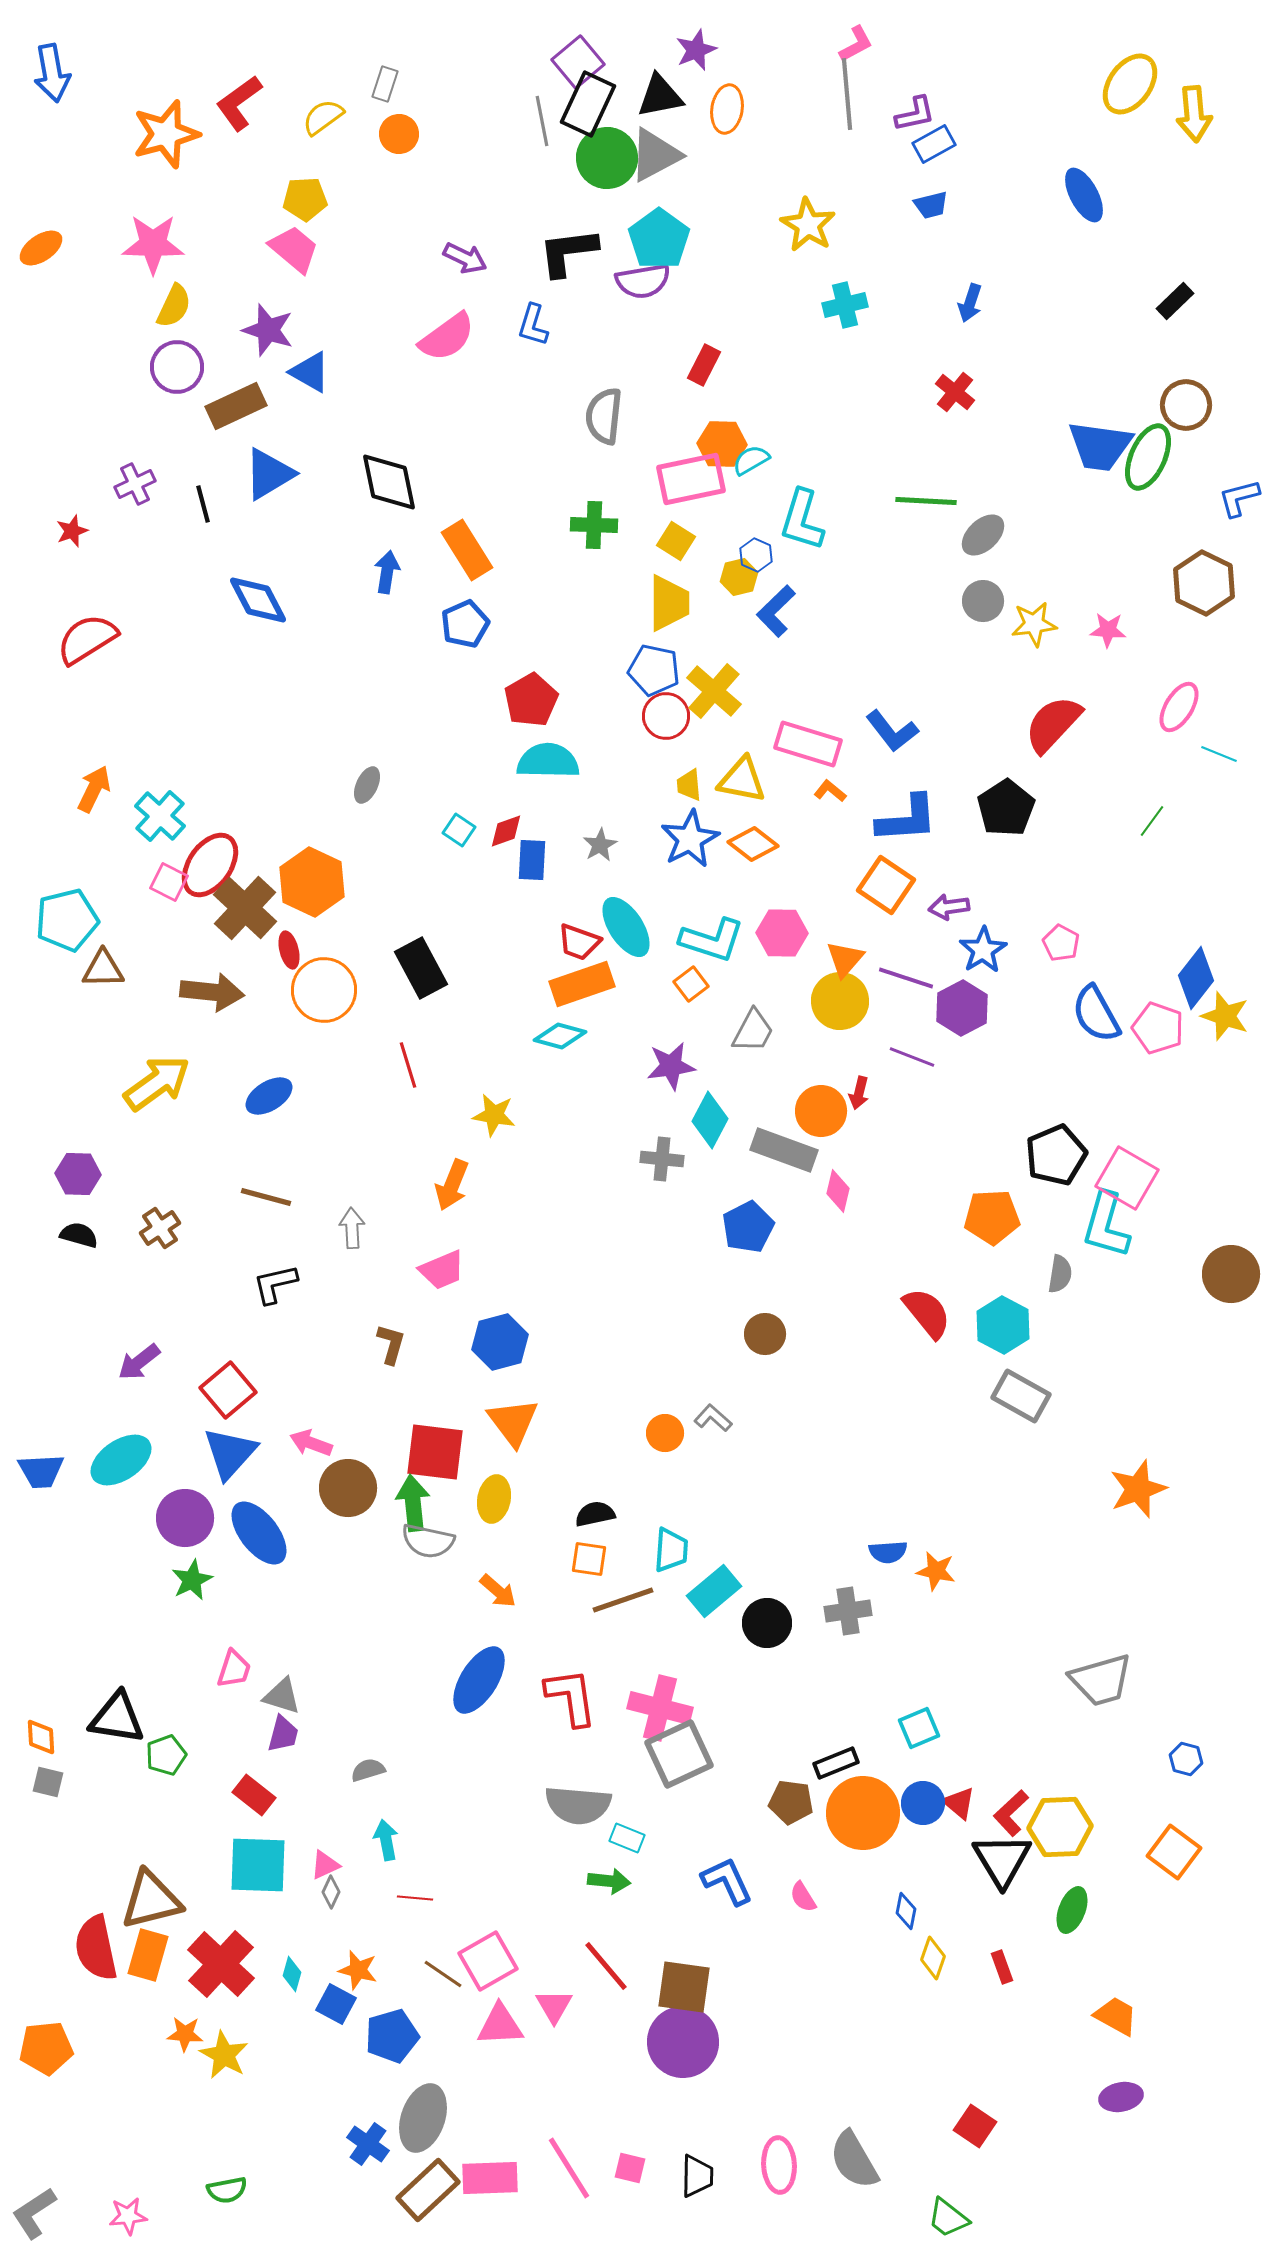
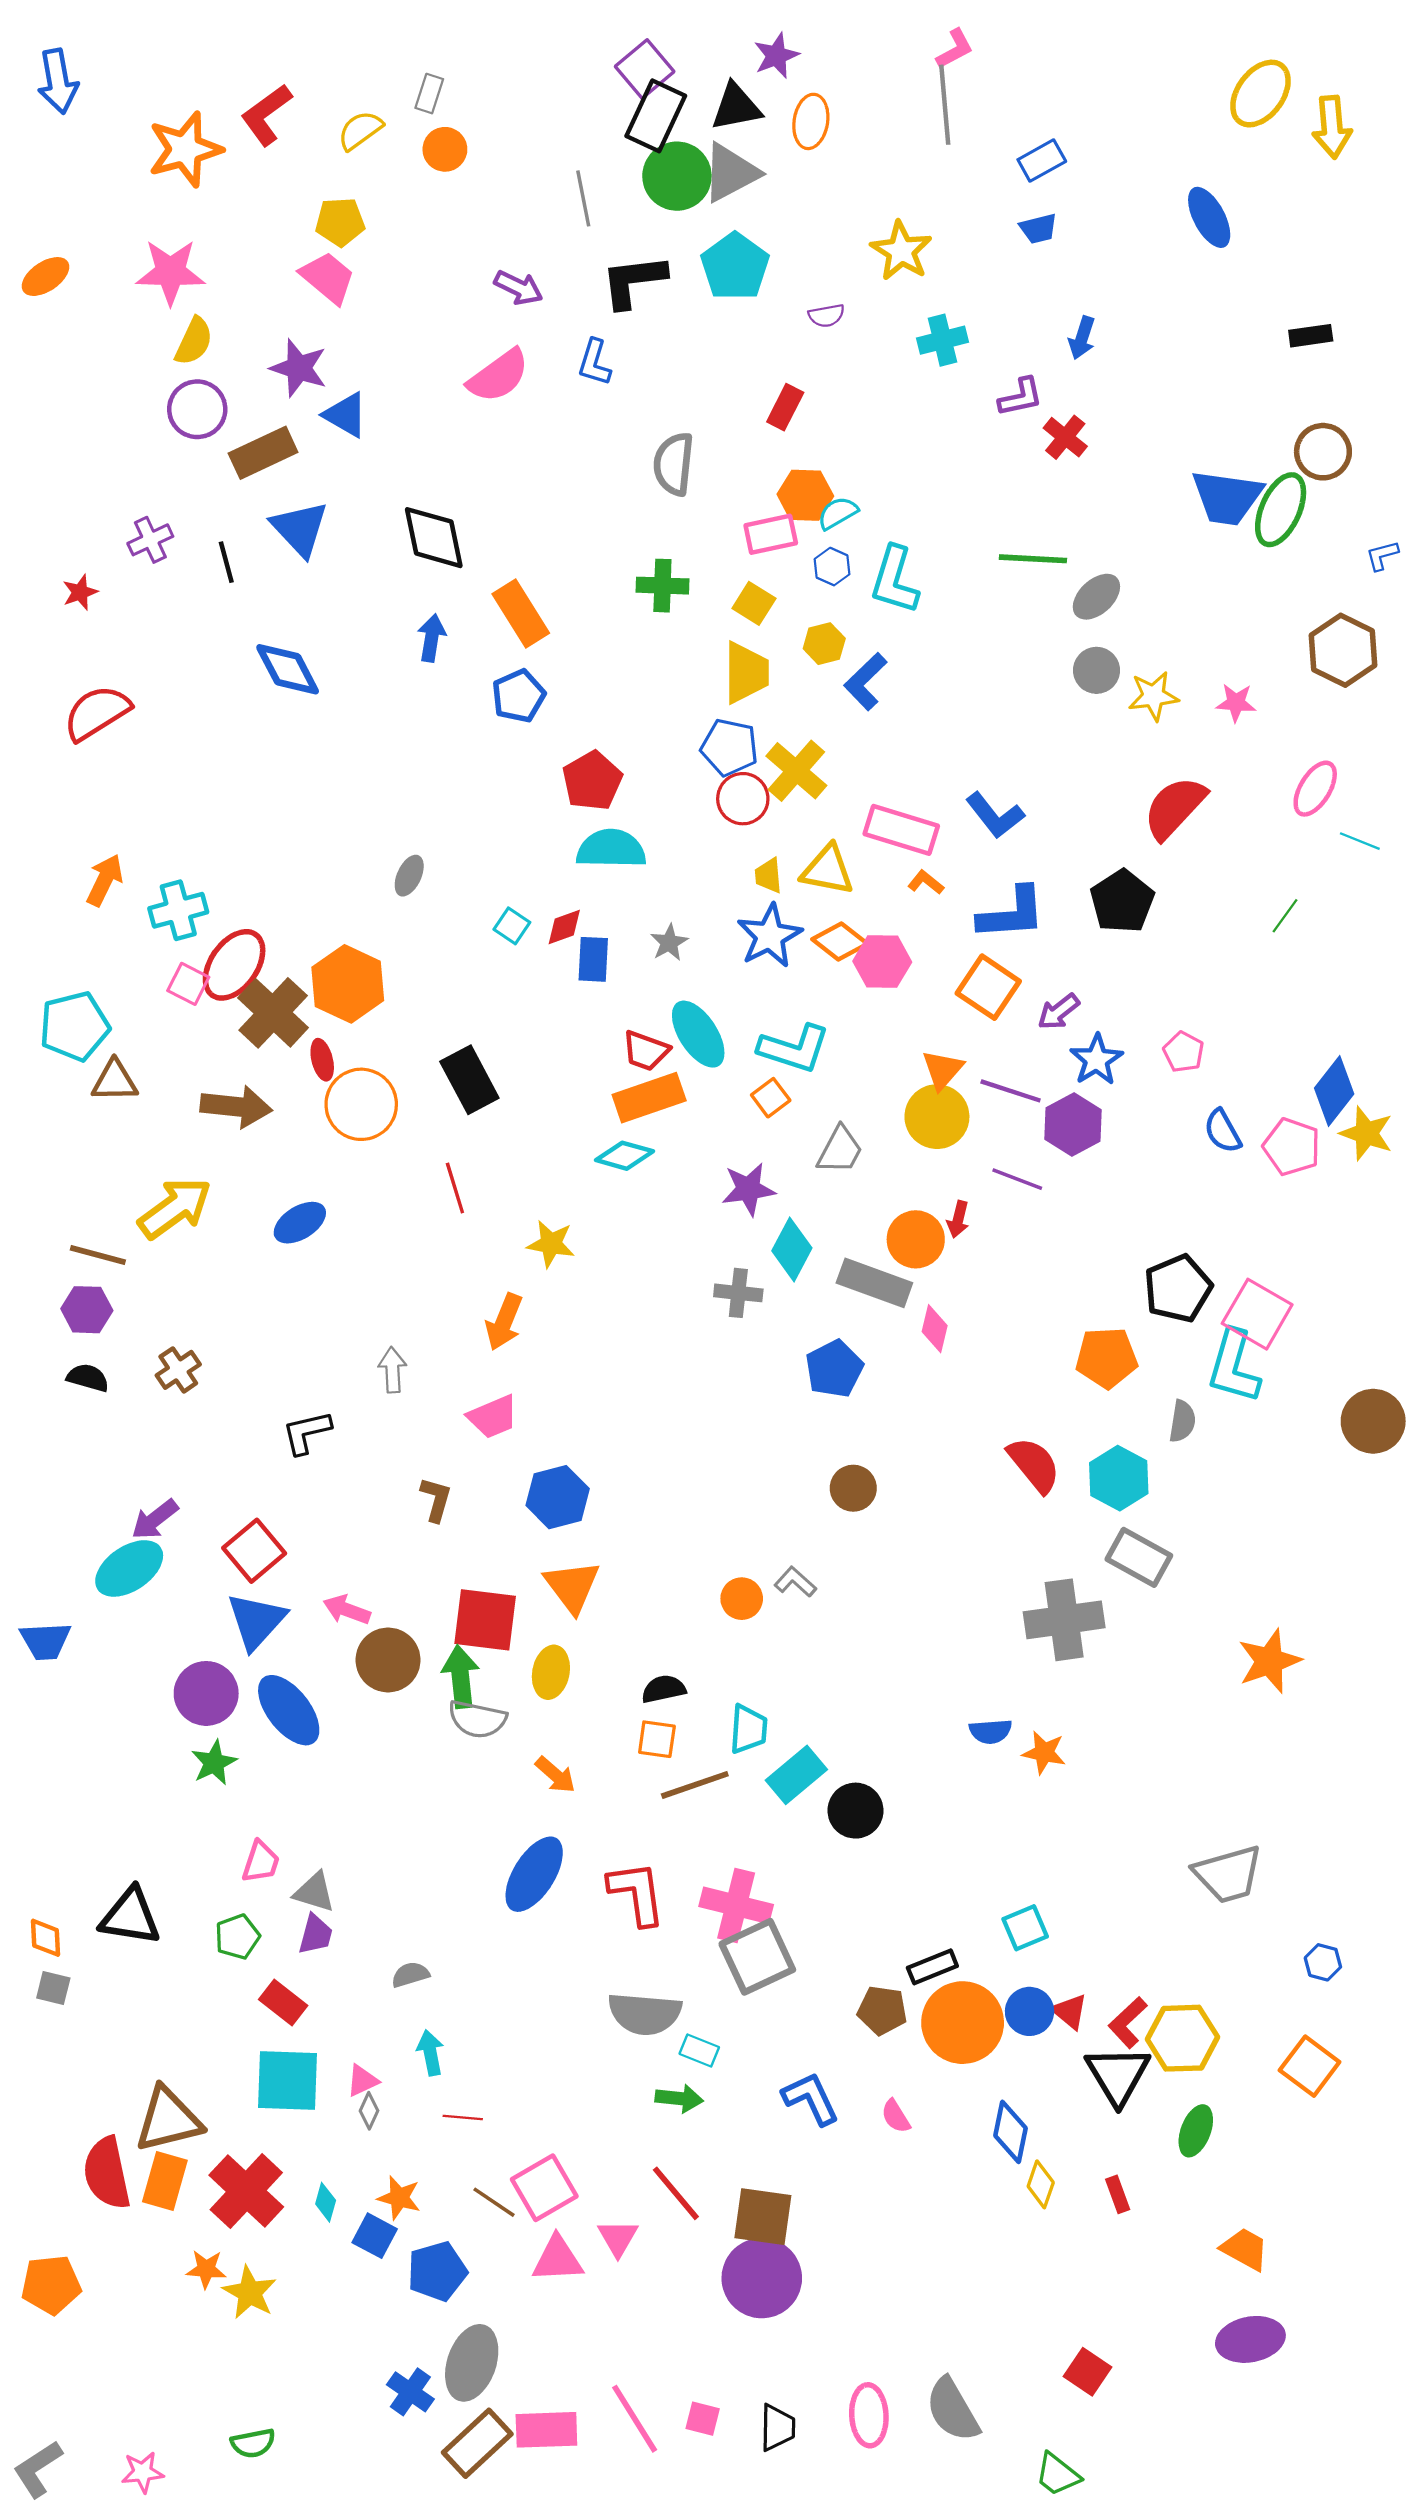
purple L-shape: (915, 114) -> (1021, 397), moved
gray line: (542, 121) -> (583, 198), moved
purple semicircle: (643, 281) -> (826, 316), moved, size x0.6
black rectangle: (1175, 301) -> (1311, 336), turned 36
blue triangle: (269, 474) -> (300, 529), turned -42
pink rectangle: (691, 479) -> (771, 534), size x0.7
blue L-shape: (1239, 498) -> (1382, 555), size x0.7
blue hexagon: (756, 555) -> (832, 567), moved
cyan cross: (160, 816) -> (178, 910), turned 33
purple arrow: (949, 907) -> (1059, 1012), turned -30
pink hexagon: (782, 933) -> (882, 962), moved
blue semicircle: (1096, 1014) -> (1223, 1131), size x0.7
brown line: (266, 1197) -> (98, 1255), moved
cyan ellipse: (121, 1460) -> (129, 1568), moved
gray cross: (848, 1611) -> (1064, 1620), moved, size x1.5
green pentagon: (166, 1755) -> (237, 1937), moved
blue diamond: (906, 1911) -> (1011, 2132), size x1.5
purple ellipse: (1121, 2097) -> (1250, 2339), size x1.4

